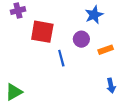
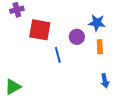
blue star: (94, 15) -> (97, 23), moved, turned 30
orange rectangle: (106, 50) -> (100, 47), turned -72

